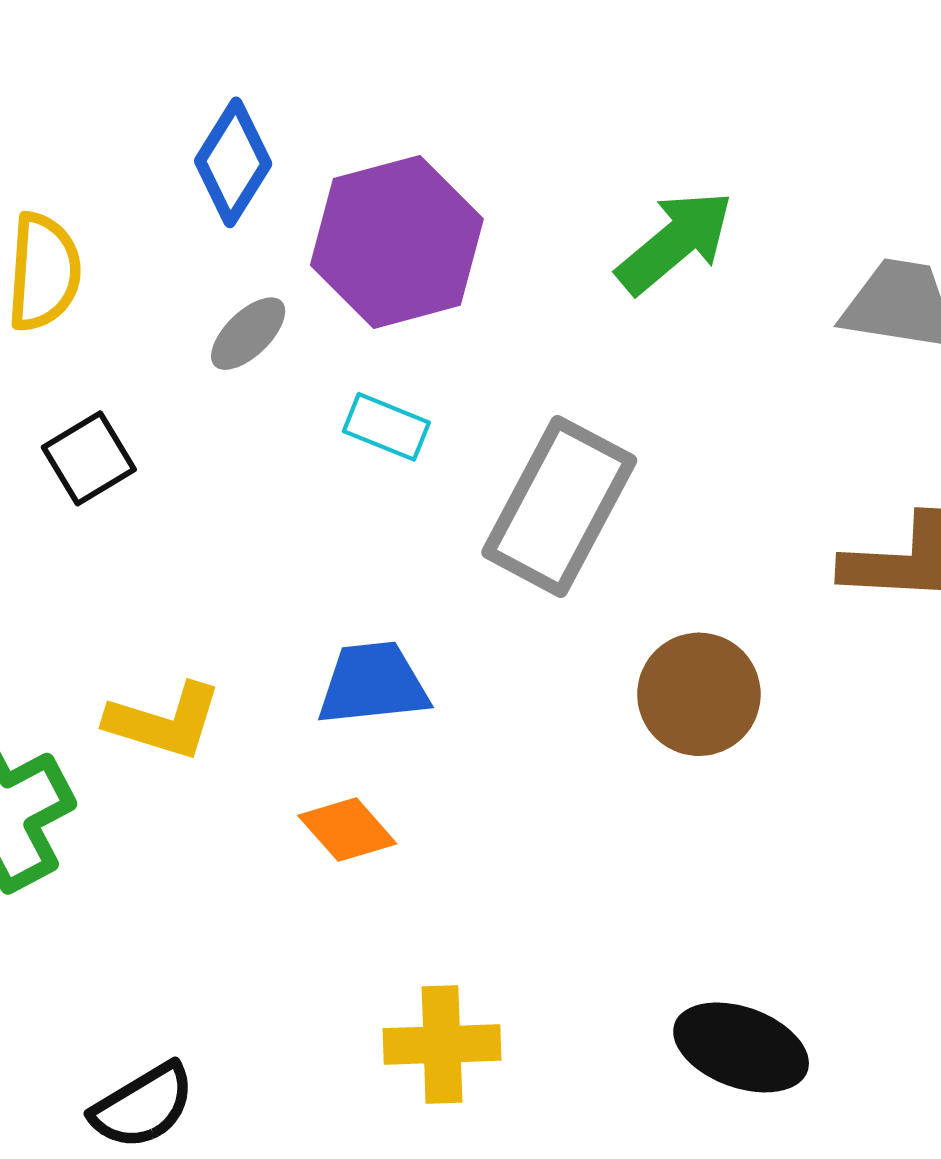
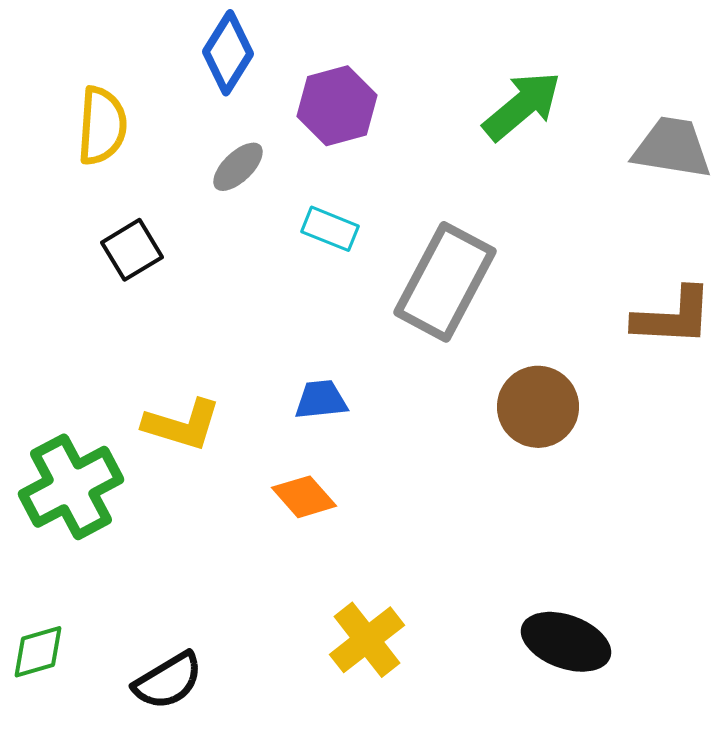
purple hexagon: (397, 242) -> (337, 106), size x0.7
blue trapezoid: (373, 684) -> (321, 400), size x0.7
yellow cross: (442, 1044) -> (367, 640), turned -36

